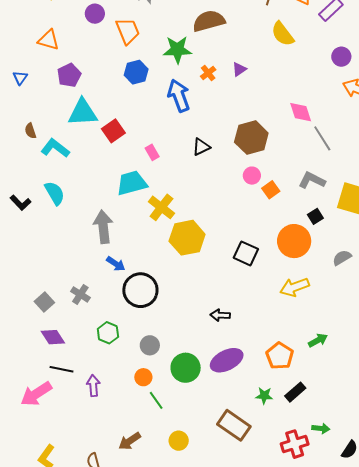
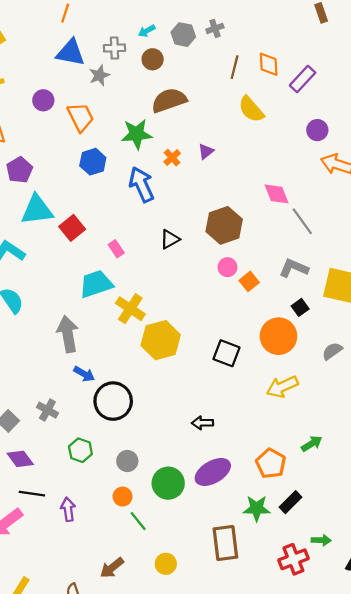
green star: (264, 396) -> (257, 508), size x1.4
brown rectangle: (234, 425) -> (225, 543), turned 52

